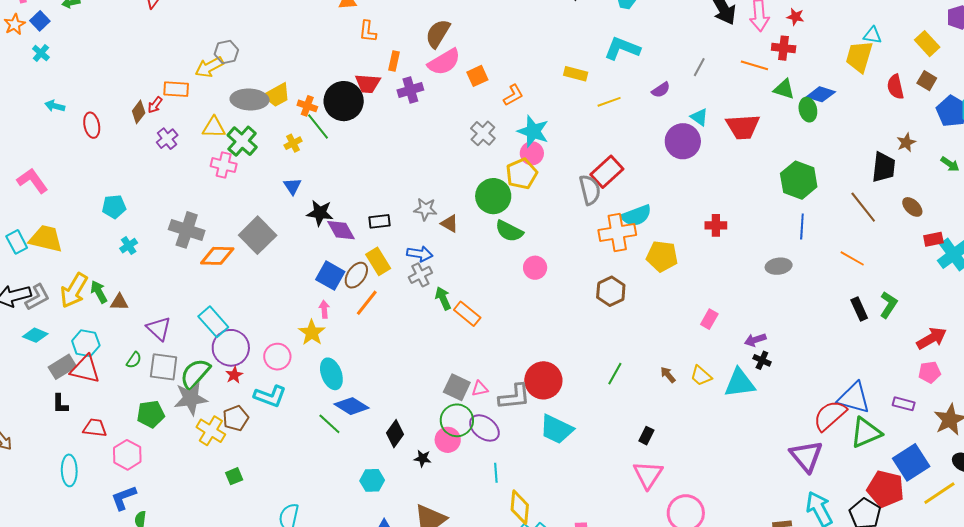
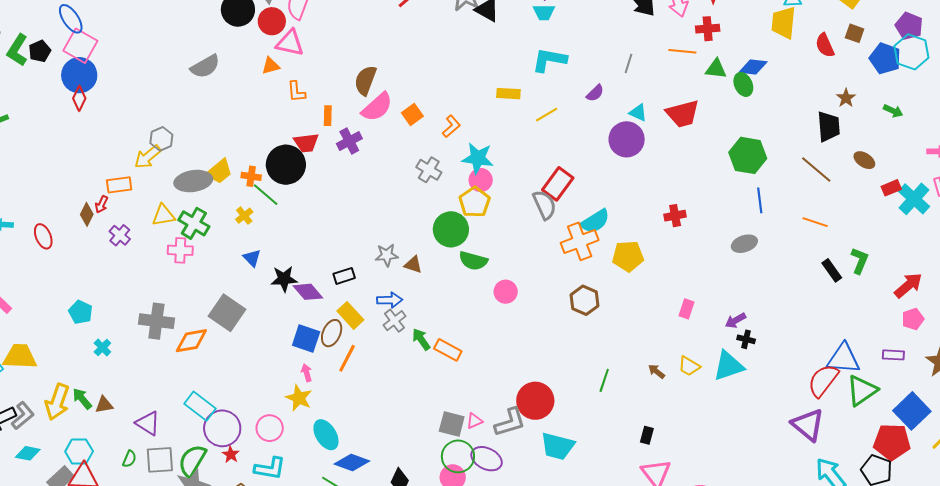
cyan pentagon: (114, 207) -> (81, 312), turned -30

